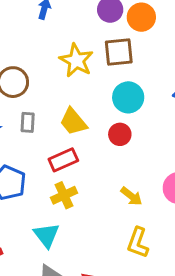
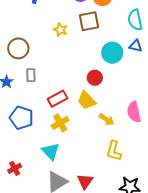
yellow star: (76, 60) -> (60, 30), size x0.6
cyan circle: (128, 97) -> (112, 53), moved
yellow trapezoid: (73, 122) -> (87, 100), moved

